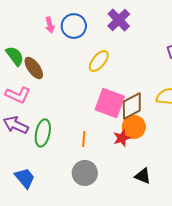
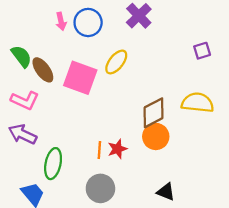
pink square: (110, 103) -> (80, 78), moved
green ellipse: (43, 133) -> (53, 164), moved
red star: (122, 138) -> (117, 149), moved

